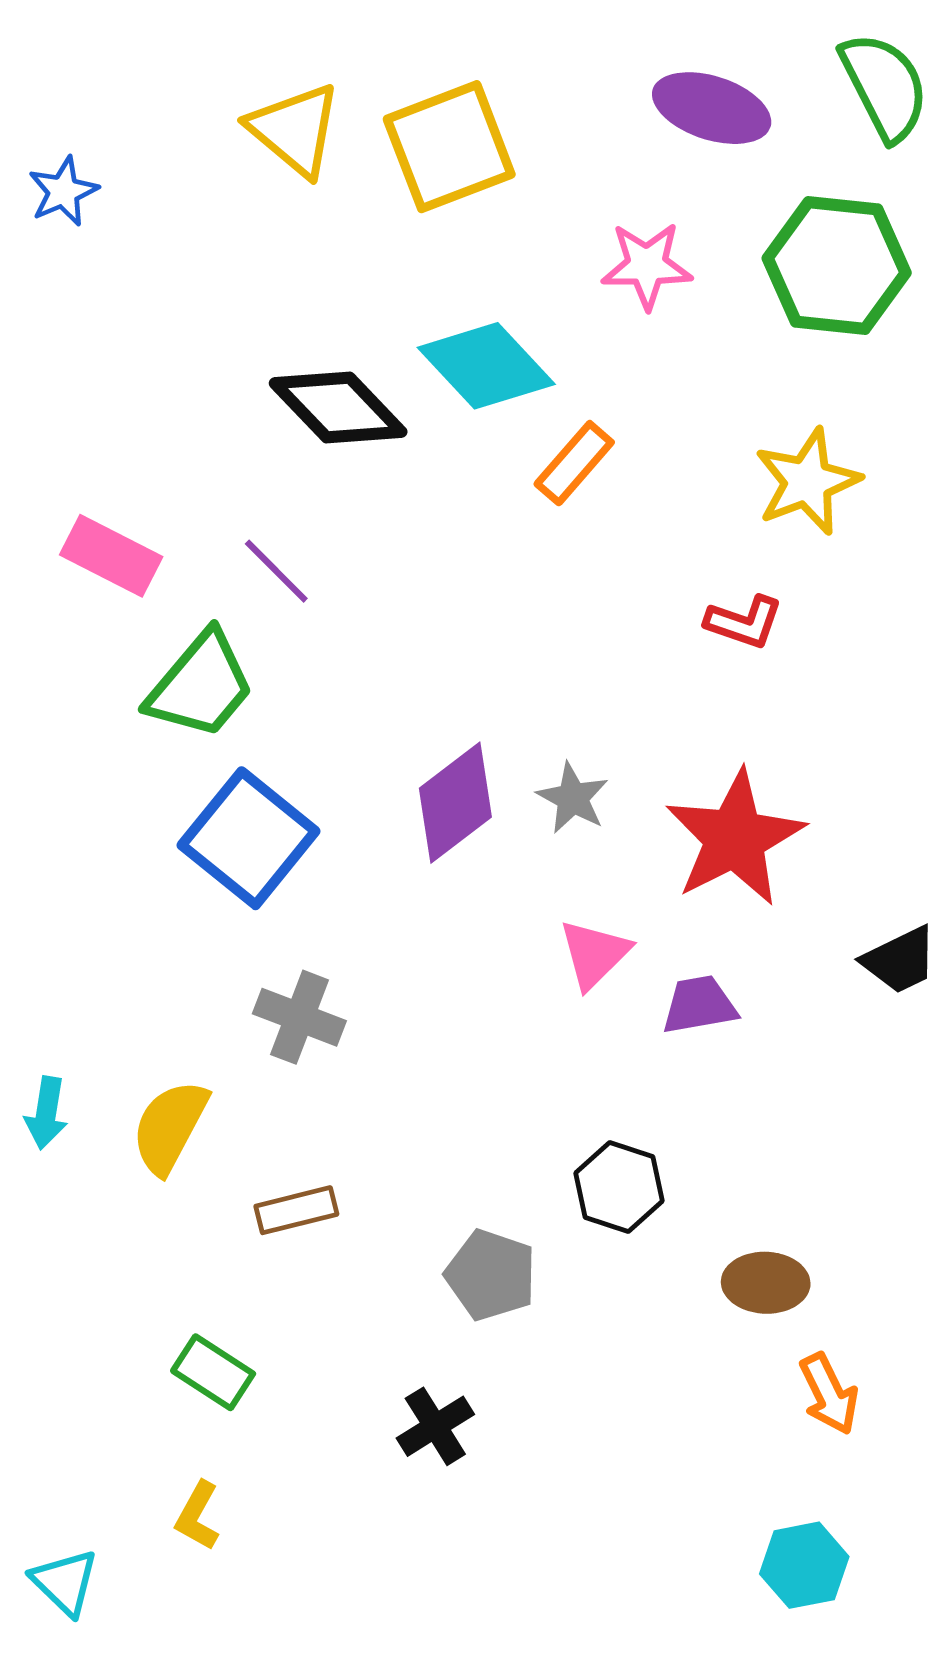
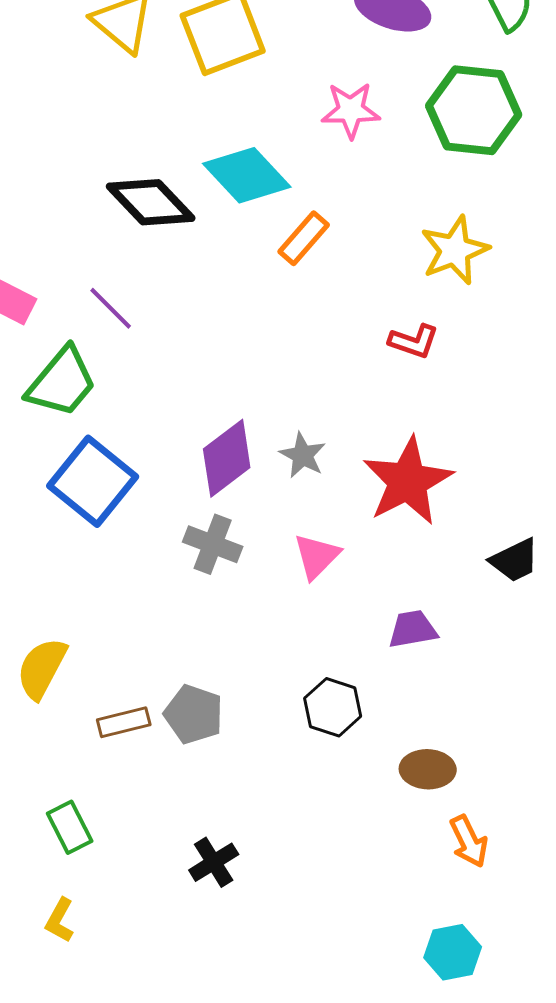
purple trapezoid: (699, 1005) -> (413, 629), moved
gray cross: (299, 1017) -> (213, 544), moved
gray pentagon: (491, 1275) -> (194, 714), moved
green rectangle: (213, 1372) -> (70, 827), turned 30

